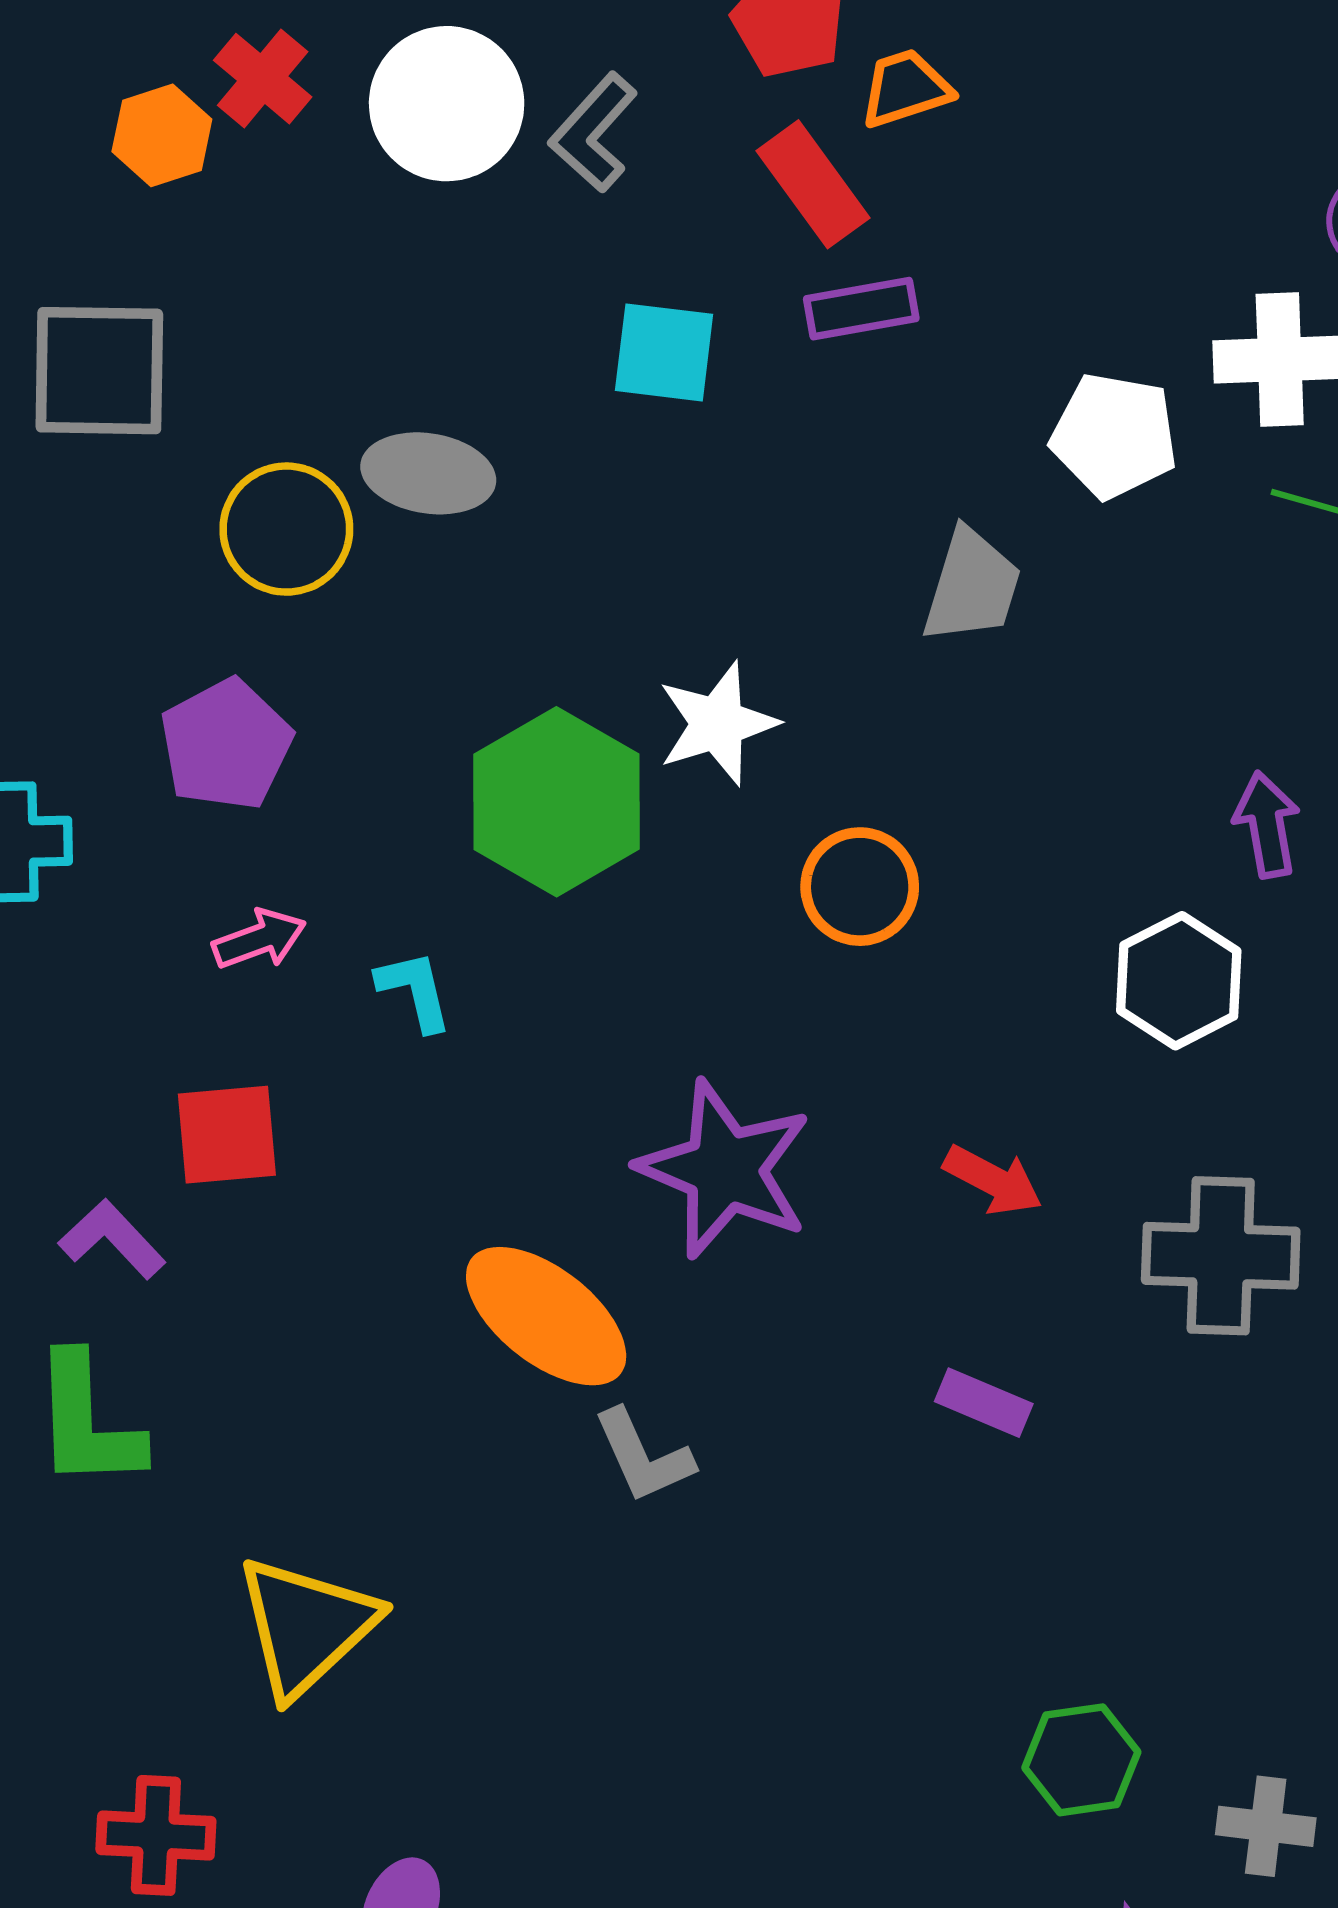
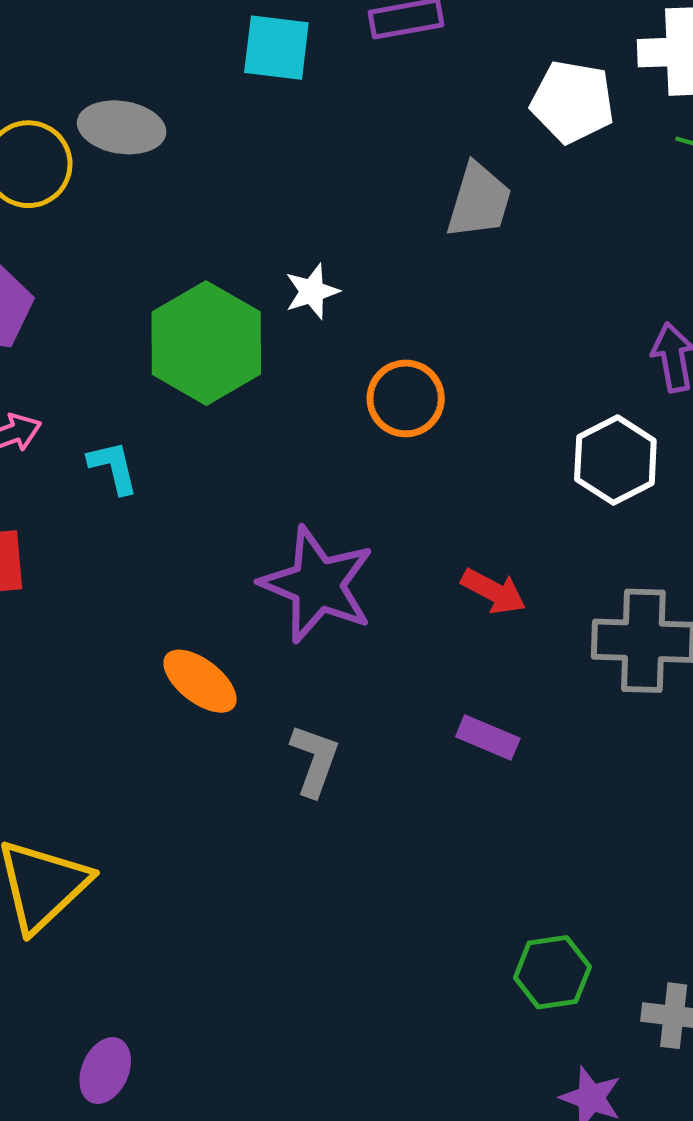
white star: (717, 724) -> (312, 291), size x0.7
orange ellipse: (546, 1316) -> (200, 681), size x0.7
gray L-shape: (643, 1456) -> (315, 760), moved, turned -136

